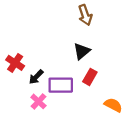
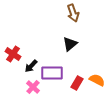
red rectangle: (90, 77) -> (77, 83), moved
orange semicircle: (113, 105) -> (97, 80), moved

